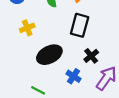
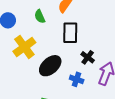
yellow cross: (27, 28) -> (24, 47), size x1.6

